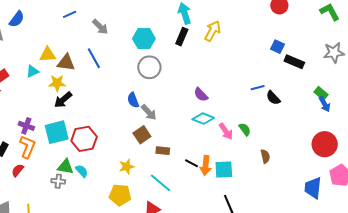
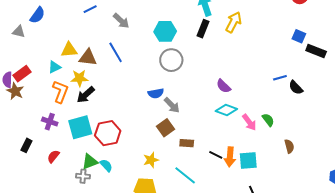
blue semicircle: (133, 100) -> (156, 93), turned -77
orange L-shape: (27, 147) -> (60, 92), moved
green triangle: (65, 167) -> (90, 162), turned -30
red semicircle: (18, 170) -> (53, 156), moved

